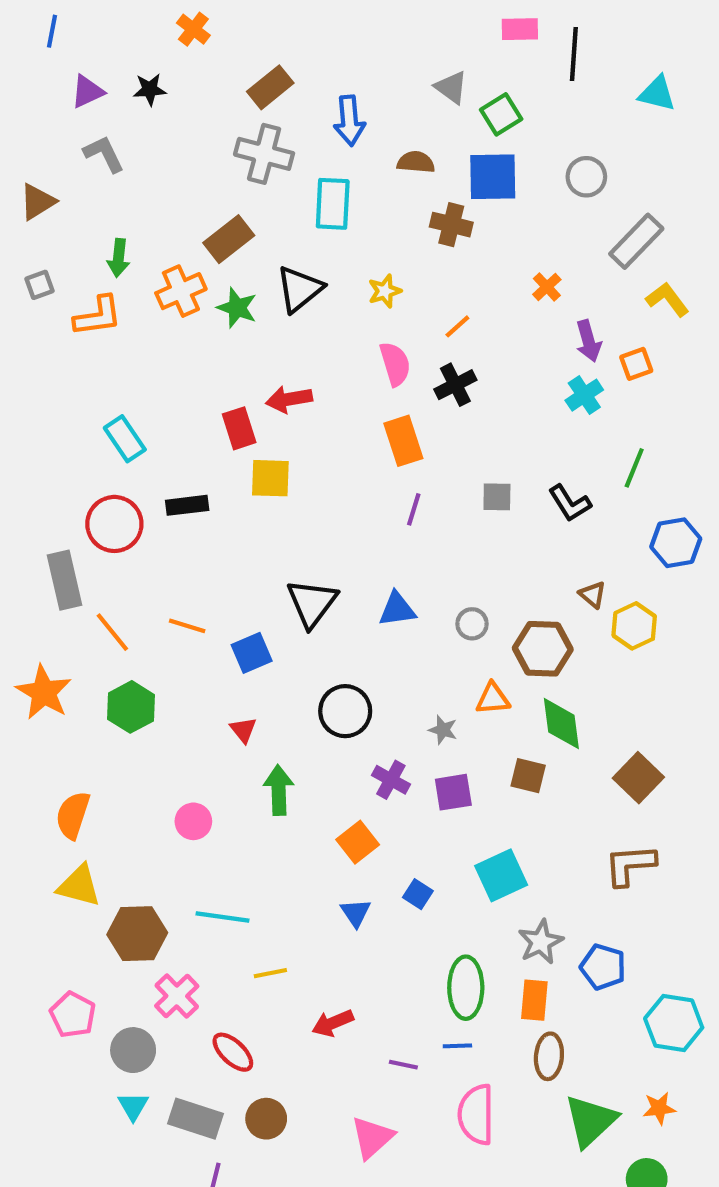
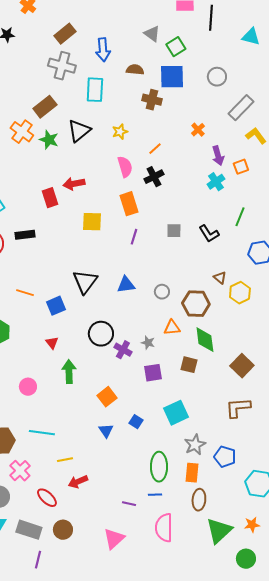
orange cross: (181, 291) -> (22, 132), turned -30
yellow square: (270, 478) -> (92, 222), moved
purple cross: (391, 780) -> (123, 350), moved
red arrow: (333, 1023) -> (78, 482), moved

